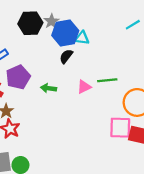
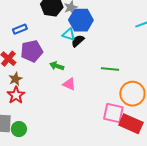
cyan triangle: (82, 38) -> (69, 34), moved
pink triangle: (84, 87) -> (69, 84), moved, turned 40

